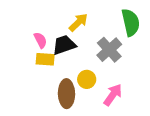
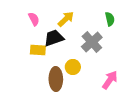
green semicircle: (131, 22) -> (110, 19), size x0.6
pink semicircle: (40, 40) -> (34, 19), moved
pink arrow: (113, 95) -> (110, 80), moved

